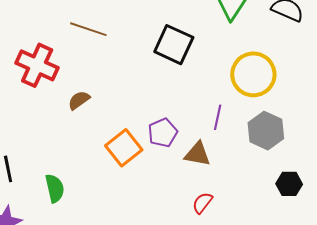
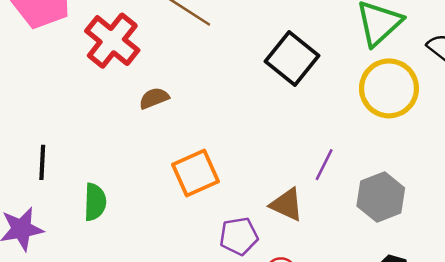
yellow circle: (253, 74) -> (389, 88), moved
purple pentagon: (163, 133) -> (239, 236), moved

